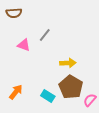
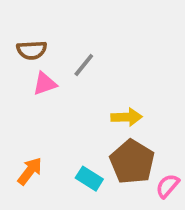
brown semicircle: (14, 13) -> (32, 50), moved
pink triangle: (24, 45) -> (45, 84), turned -40

